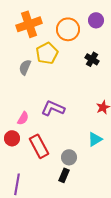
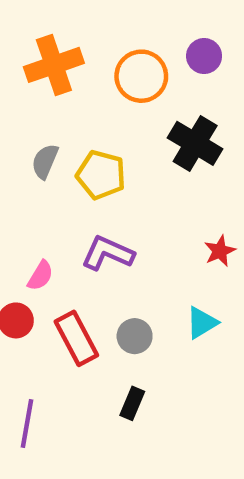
yellow pentagon: (47, 53) -> (101, 175), moved, turned -30
black cross: (92, 59) -> (195, 143), size x1.6
gray circle: (69, 157) -> (135, 336), moved

